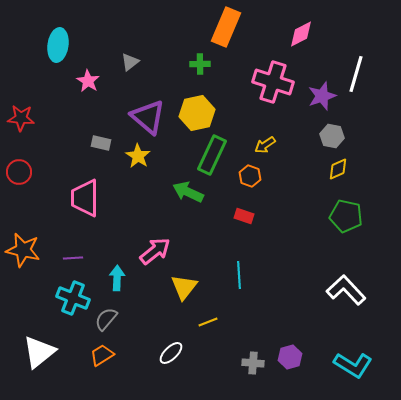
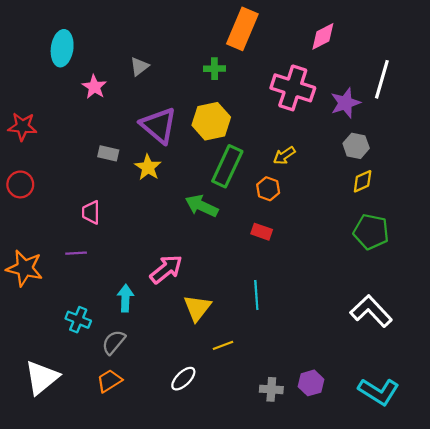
pink trapezoid: (85, 198) -> (91, 212), size x0.6
purple line: (73, 258) -> (76, 253), moved
cyan cross: (73, 298) -> (78, 320), size x0.7

